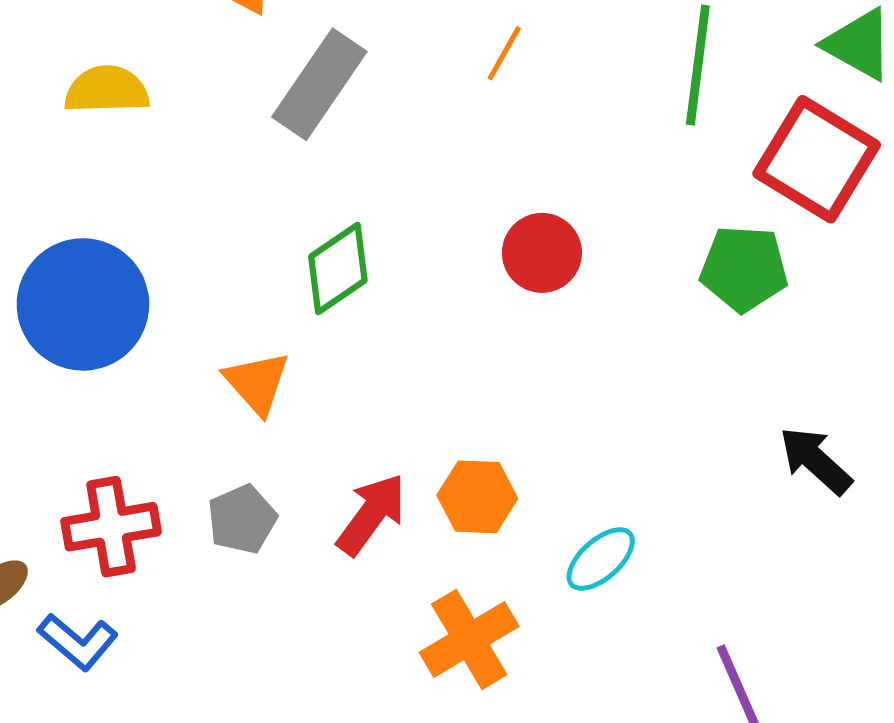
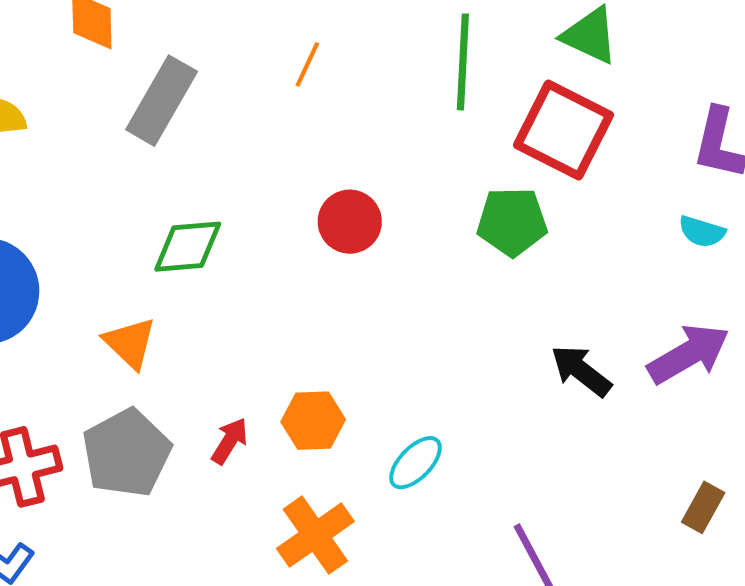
green diamond: (338, 268) -> (188, 247), turned 34
red arrow: (371, 514) -> (230, 441), size x0.7
gray pentagon: (242, 519) -> (126, 453), size x1.6

